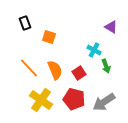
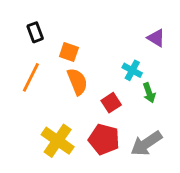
orange line: (29, 68) -> (31, 77), moved, turned 70
orange semicircle: (55, 70) -> (77, 82), moved

